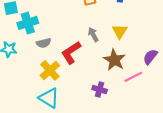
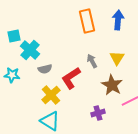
cyan cross: (28, 23) -> (30, 50), turned -30
purple cross: (100, 89) -> (98, 113), turned -32

